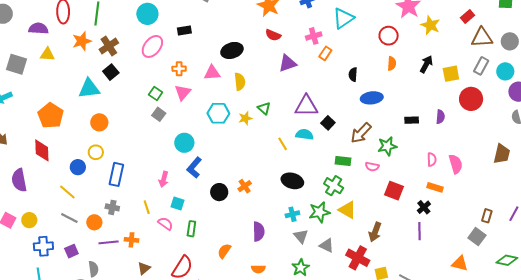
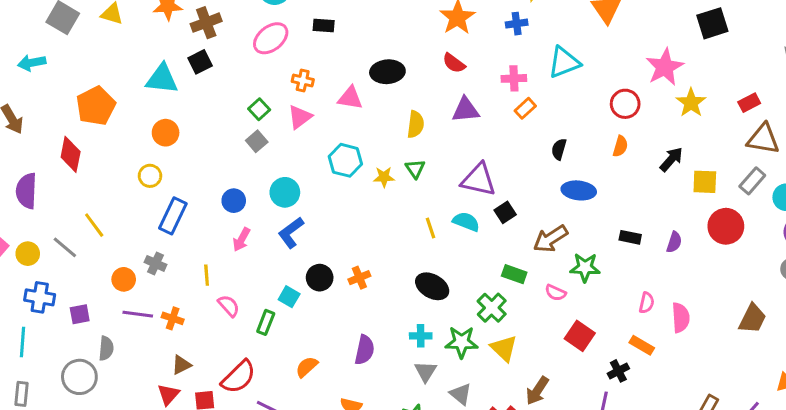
yellow semicircle: (240, 82) -> (416, 124), moved
blue circle: (78, 167) -> (234, 201), moved
cyan square: (177, 203) -> (289, 297), moved
gray line: (69, 218) -> (65, 247), moved

